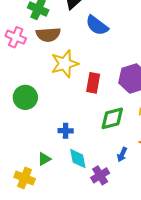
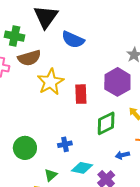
green circle: (25, 97) -> (25, 148), moved
blue arrow: (122, 154) -> (122, 155), turned 64
cyan diamond: (78, 159) -> (82, 168), turned -55

